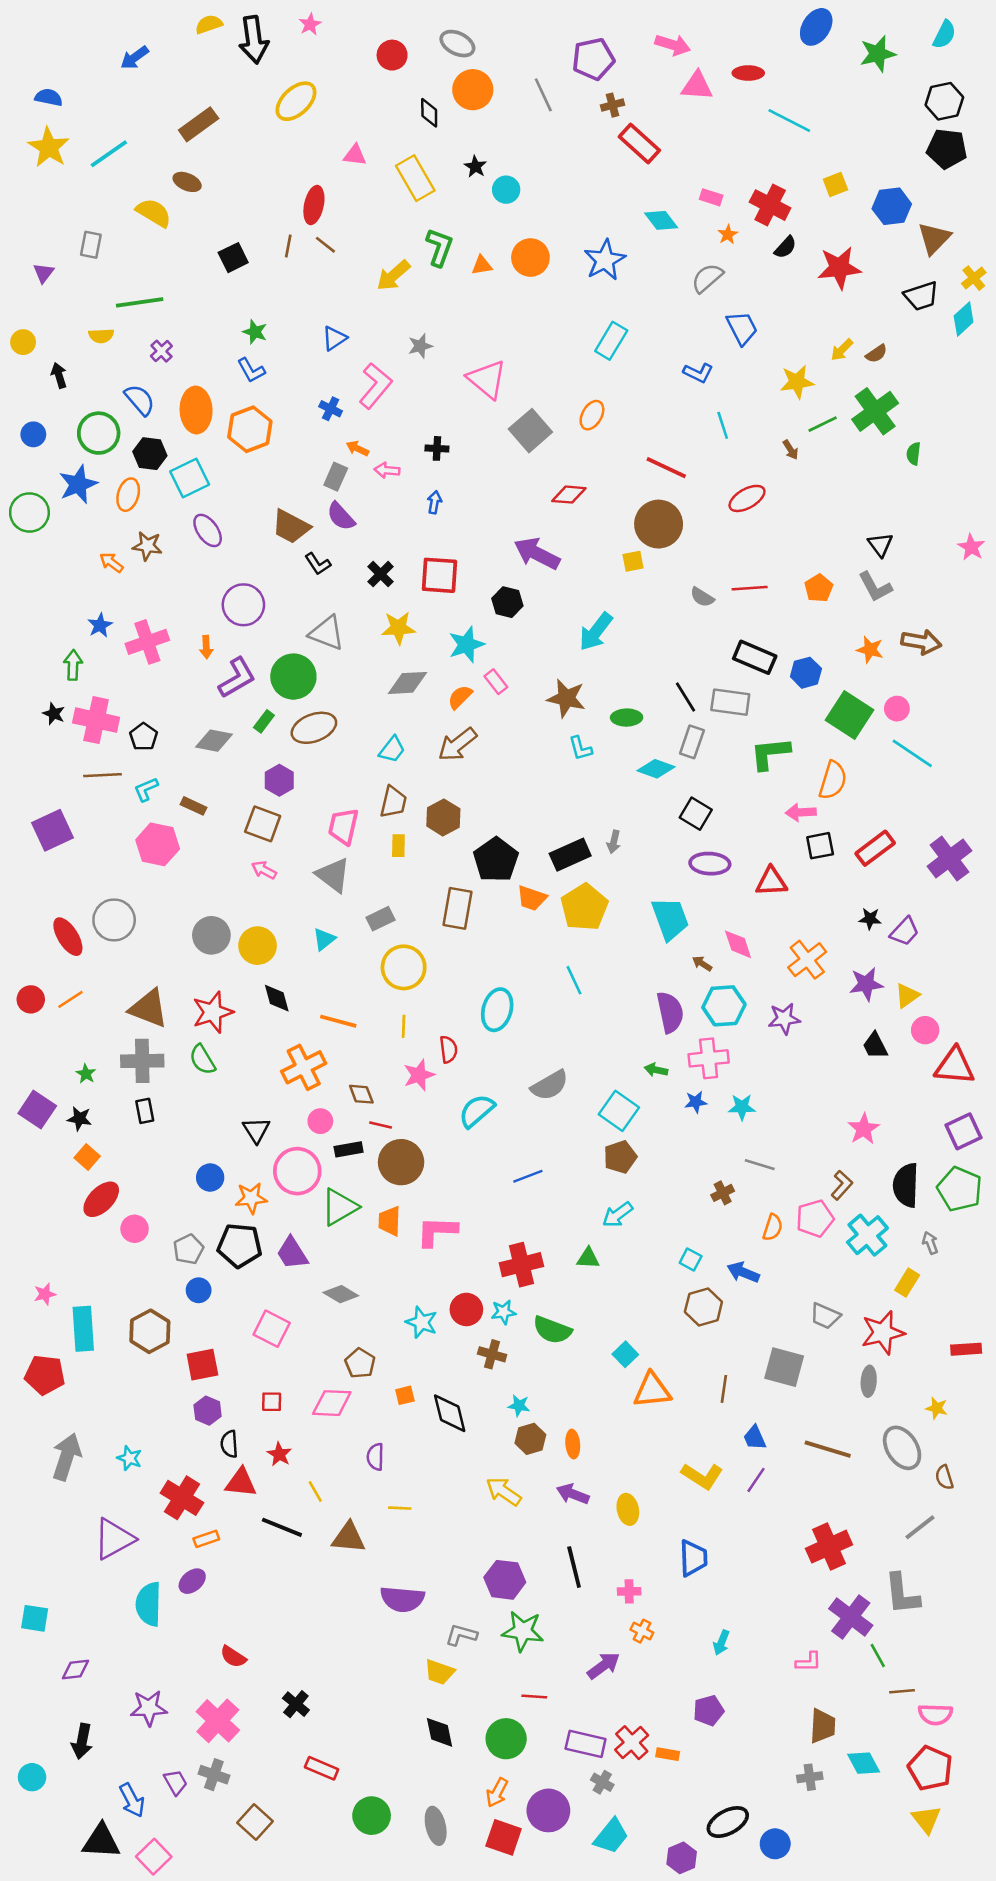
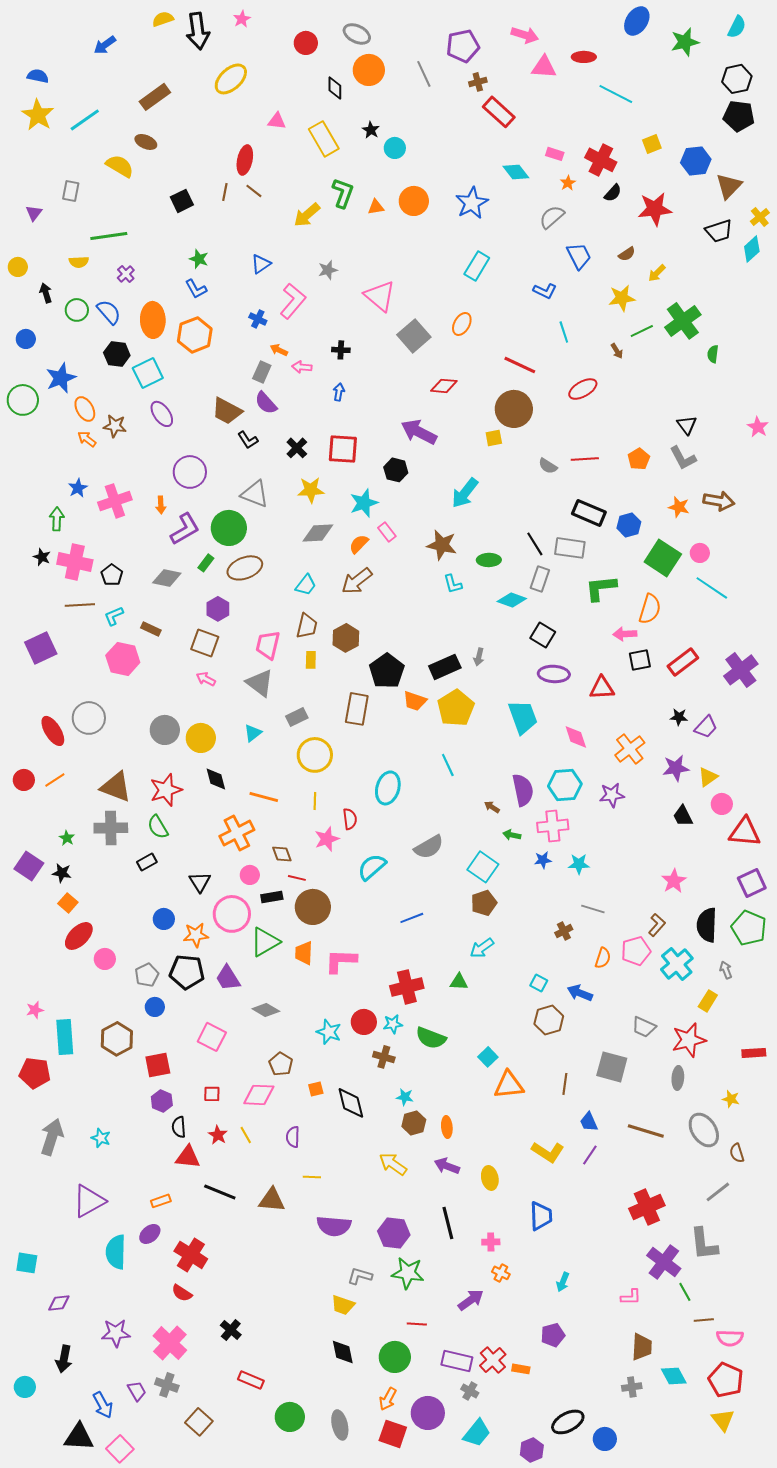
brown semicircle: (876, 354) -> (627, 254), moved
green circle: (99, 433) -> (77, 310), moved, size x0.7
orange ellipse: (128, 495) -> (85, 409), moved, turned -45
brown arrow: (702, 964) -> (492, 807), moved
black rectangle: (145, 1111) -> (147, 862), moved, turned 72
yellow line: (315, 1491) -> (246, 1135), moved
red cross: (182, 1498) -> (191, 1255), moved
purple semicircle: (402, 1599) -> (334, 1226), moved

